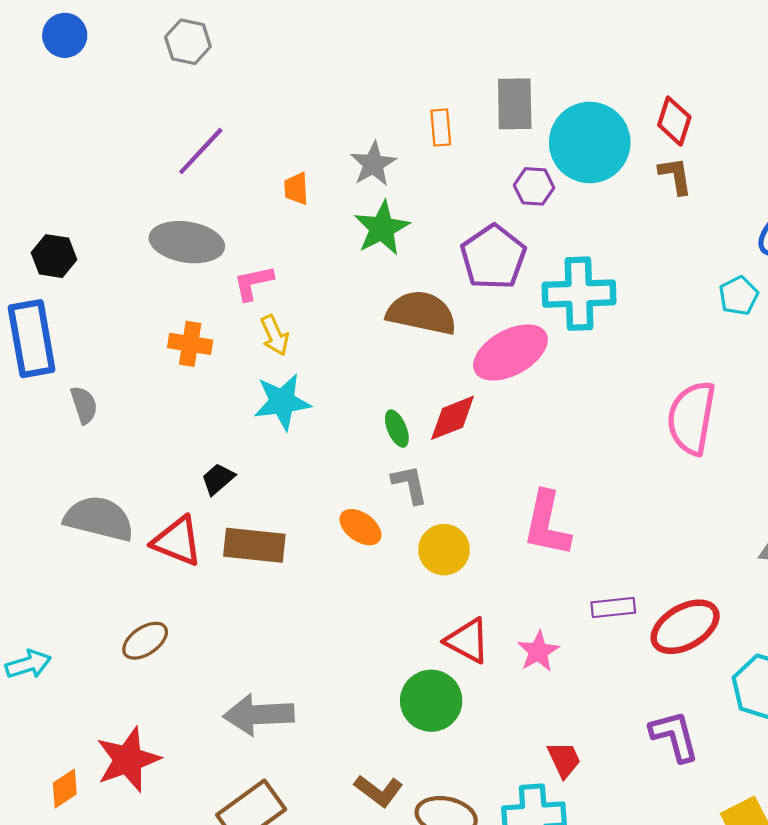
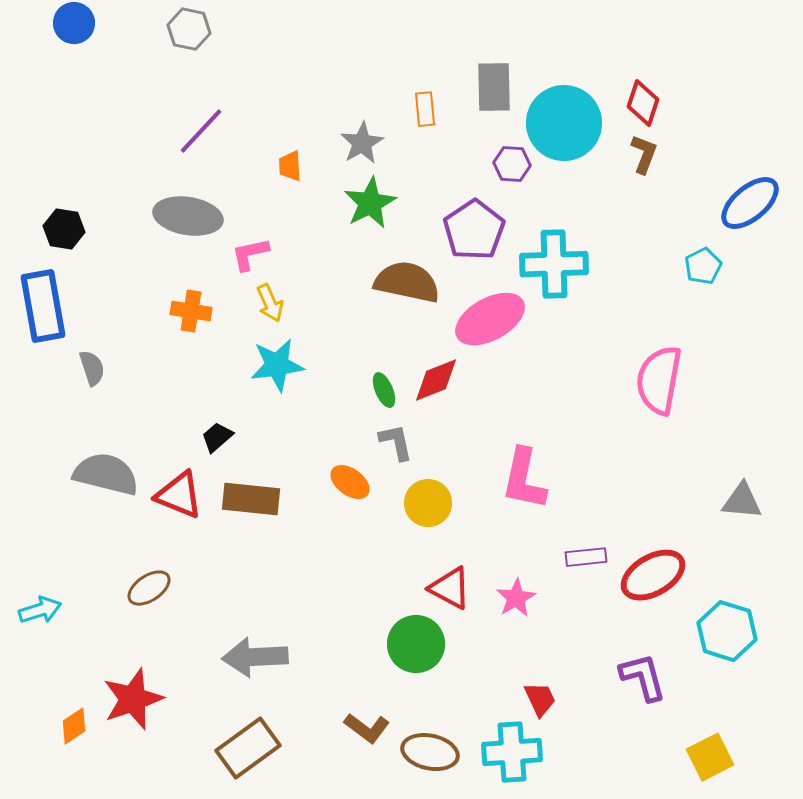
brown L-shape: (675, 176) -> (644, 154), turned 30

